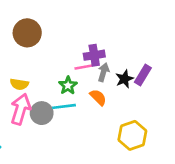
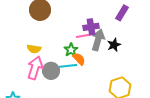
gray arrow: (103, 72) -> (98, 40), size x1.5
purple rectangle: (143, 75) -> (122, 13), moved
orange semicircle: (98, 97) -> (79, 59), moved

